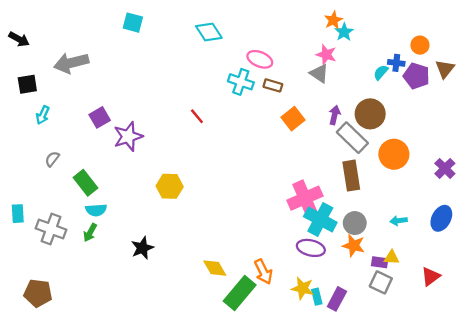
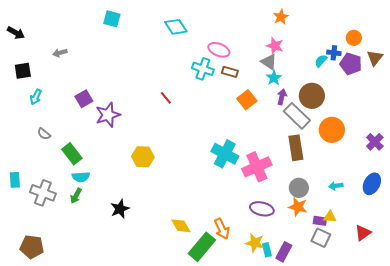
cyan star: (344, 32) -> (274, 78), moved
gray arrow: (71, 63) -> (60, 53), size x0.5
gray semicircle: (52, 159) -> (44, 134), turned -88
cyan cross: (320, 219) -> (225, 154), moved

